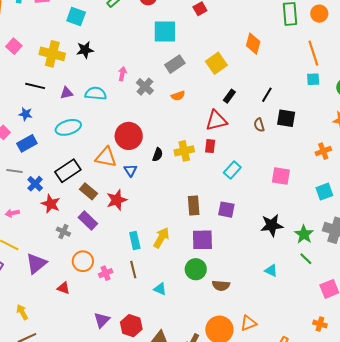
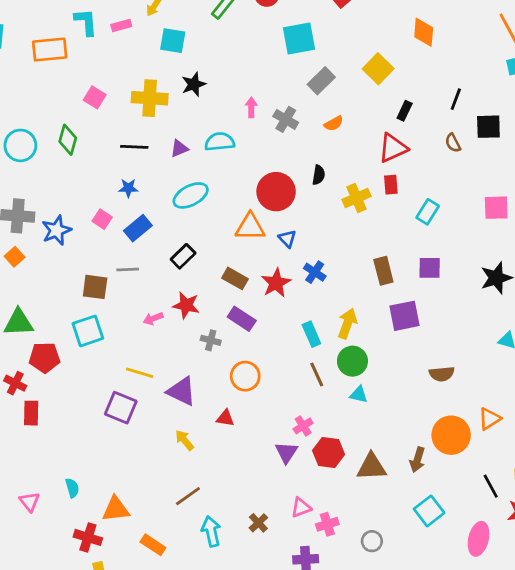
black semicircle: (158, 155) -> (319, 175), moved
black rectangle: (68, 171) -> (183, 256), moved, size x0.7
blue cross: (35, 184) -> (315, 272), moved
pink arrow: (12, 213) -> (153, 319), moved
purple triangle: (36, 263) -> (182, 391), turned -45
green circle: (196, 269) -> (352, 361), moved
pink cross: (106, 273) -> (303, 426), moved
yellow arrow: (22, 312) -> (185, 440), moved

